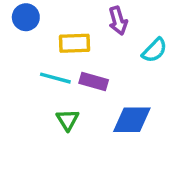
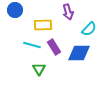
purple rectangle: (94, 82) -> (54, 47), turned 42
blue diamond: (132, 120) -> (79, 53), moved

